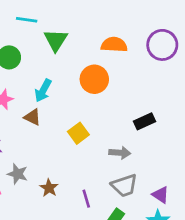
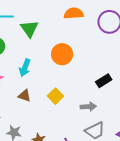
orange semicircle: (114, 45) -> (74, 13), moved
brown triangle: (32, 117) -> (24, 96), moved

